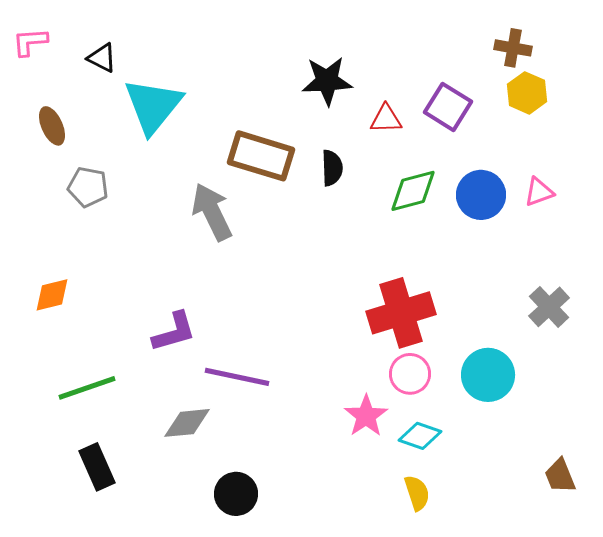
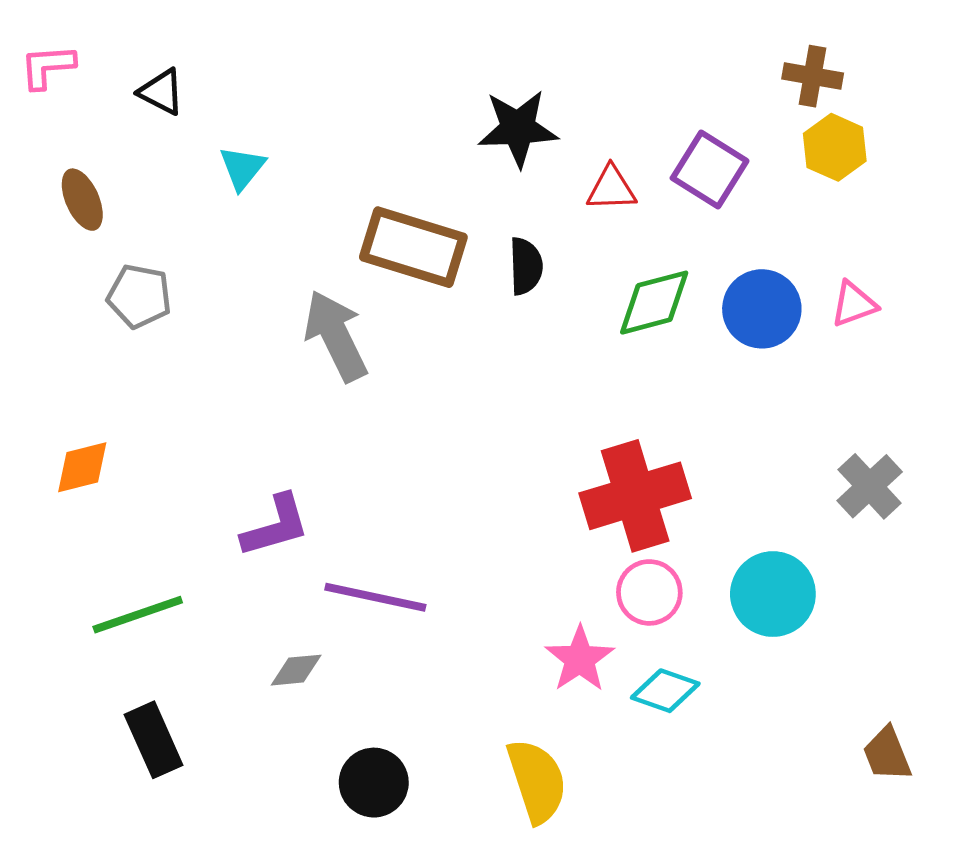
cyan triangle: (153, 106) -> (242, 168), size x0.5
gray diamond: (187, 423) -> (296, 670), size x0.7
yellow semicircle: (417, 493) -> (537, 781), moved, size x1.5

